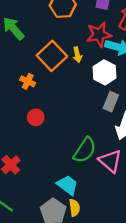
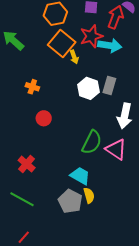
orange square: (52, 56) -> (62, 43), moved
white hexagon: (104, 72) -> (88, 88), moved
gray rectangle: (111, 102) -> (109, 85), moved

